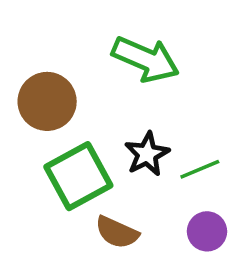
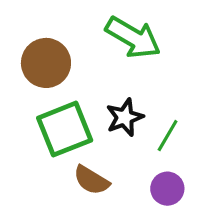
green line: (200, 169) -> (168, 136), turned -44

